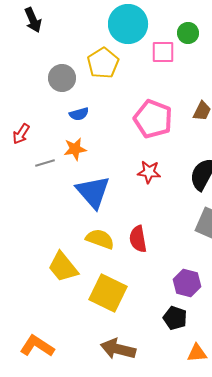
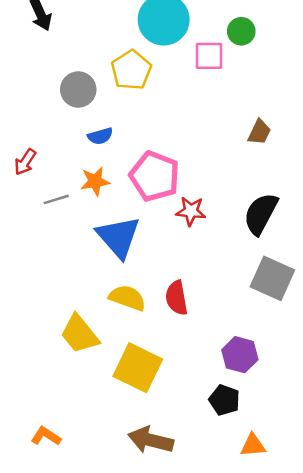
pink pentagon: (153, 119) -> (155, 176), moved
orange L-shape: (37, 346) -> (46, 436), size x0.7

